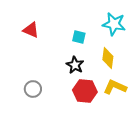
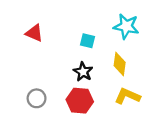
red hexagon: (85, 91) -> (80, 101), moved

